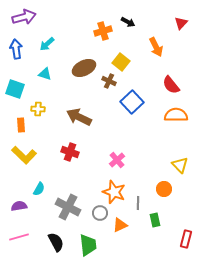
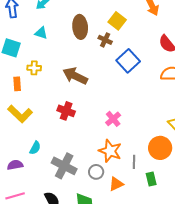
brown ellipse: (84, 68) -> (80, 27), turned -70
orange circle: (164, 189) -> (160, 148), size x1.5

